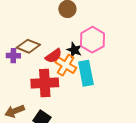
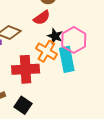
pink hexagon: (92, 40) -> (74, 40), moved
red semicircle: (54, 56) -> (42, 18), moved

